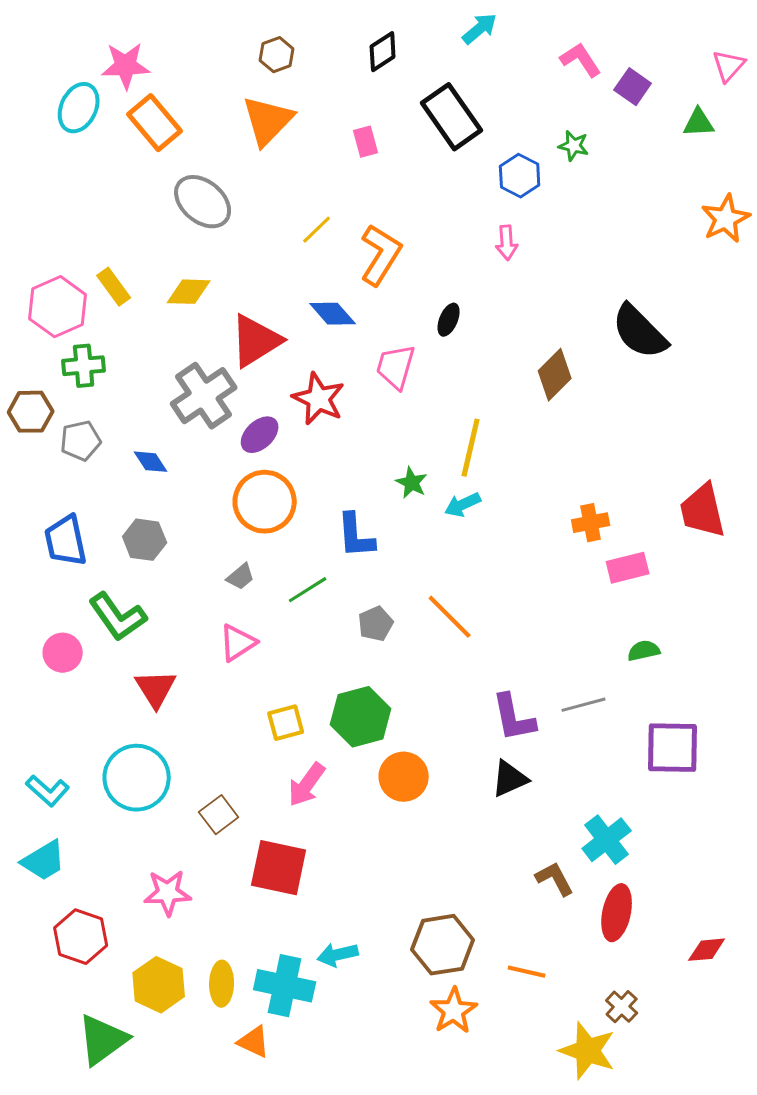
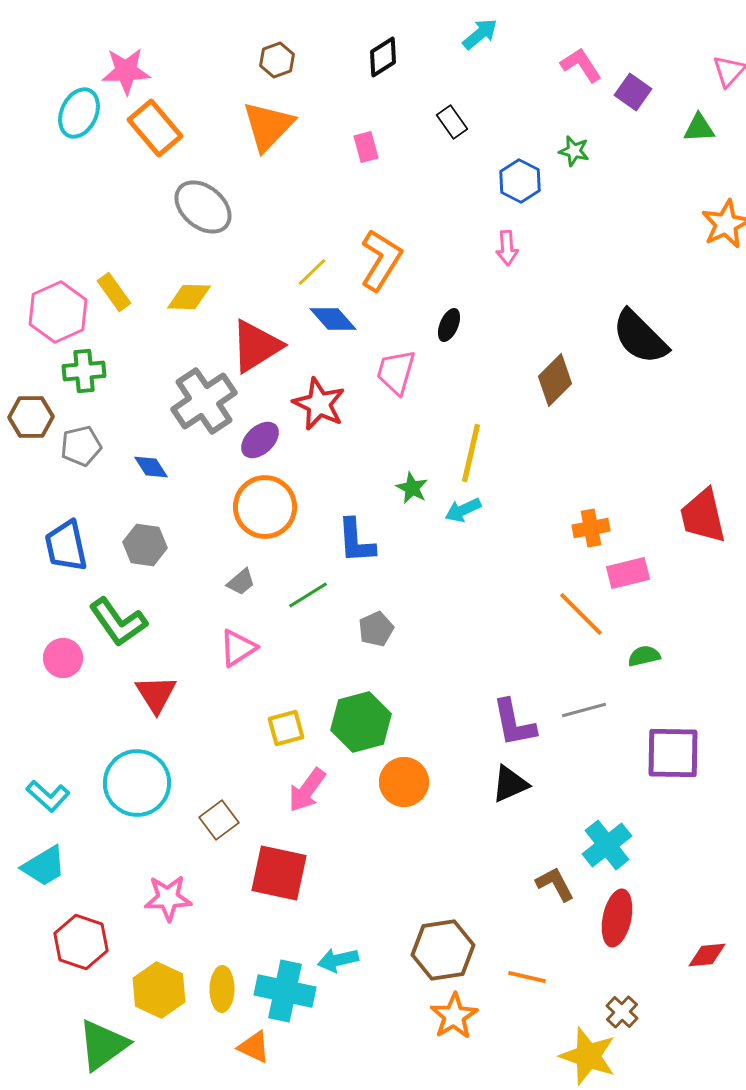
black rectangle: (452, 117) -> (452, 122), size x0.5
yellow line: (317, 230) -> (312, 272), moved
orange line: (450, 617) -> (581, 614), moved

